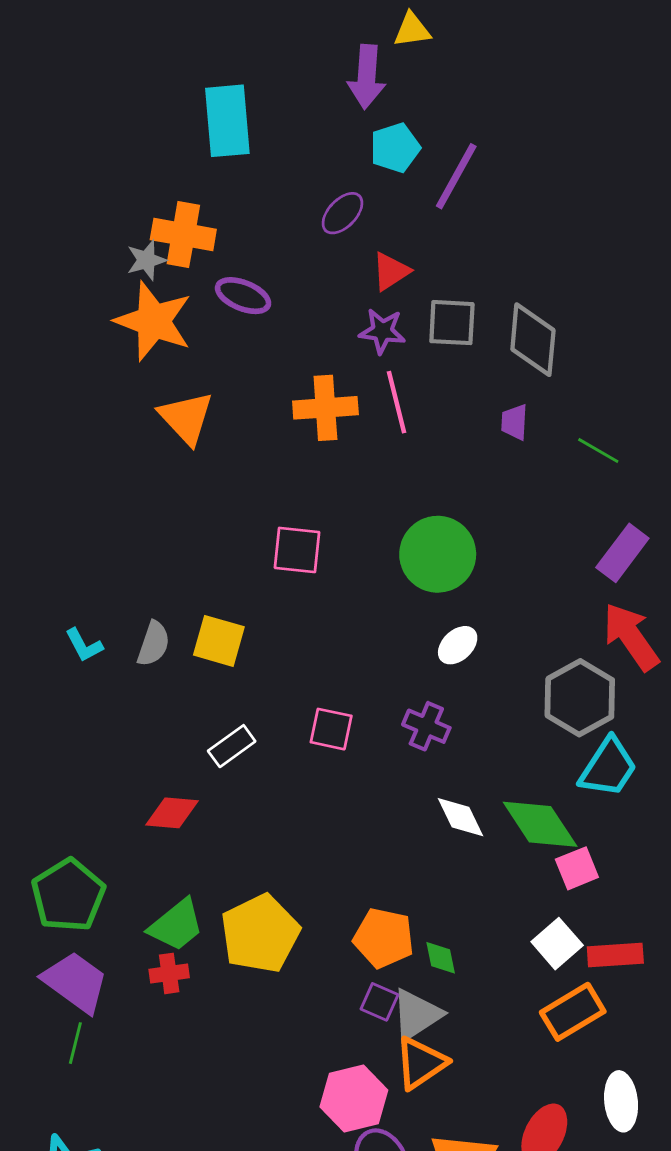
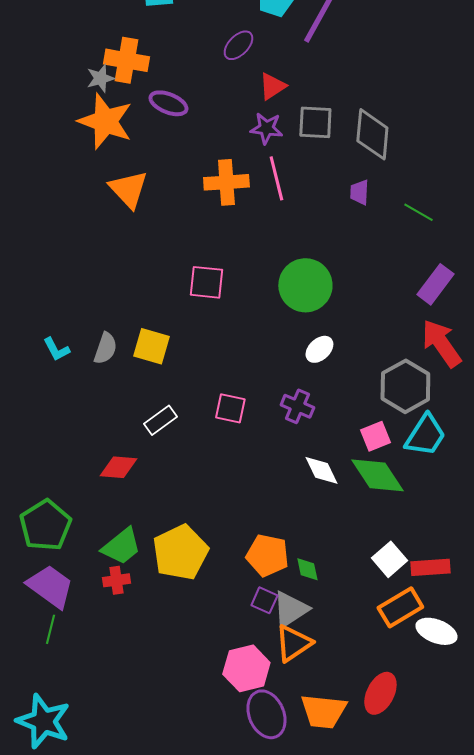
pink square: (577, 868) -> (375, 436), moved
white ellipse: (621, 1101) -> (436, 631), moved, turned -63

